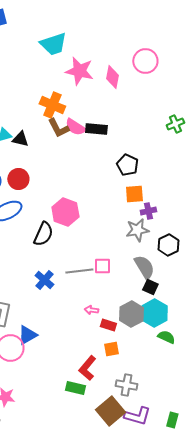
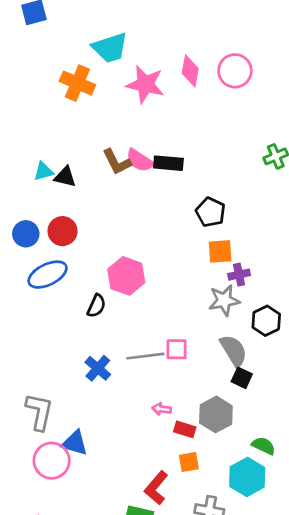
pink diamond: (112, 77) -> (190, 71), moved
orange cross: (52, 105) -> (77, 83), moved
black semicircle: (43, 234) -> (96, 306), size x0.7
cyan hexagon: (154, 313) -> (247, 477), moved
blue triangle: (27, 335) -> (75, 443), turned 45

